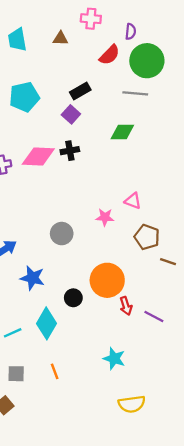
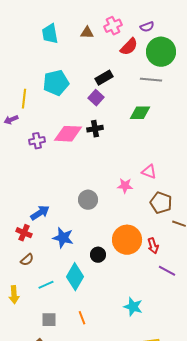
pink cross: (91, 19) -> (113, 26), moved, turned -30
purple semicircle: (131, 32) -> (147, 27), turned 64
red arrow: (126, 306) -> (153, 246), moved

